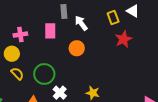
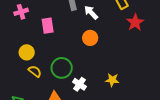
pink rectangle: (50, 31) -> (48, 26), moved
pink cross: (20, 35) -> (21, 12), moved

